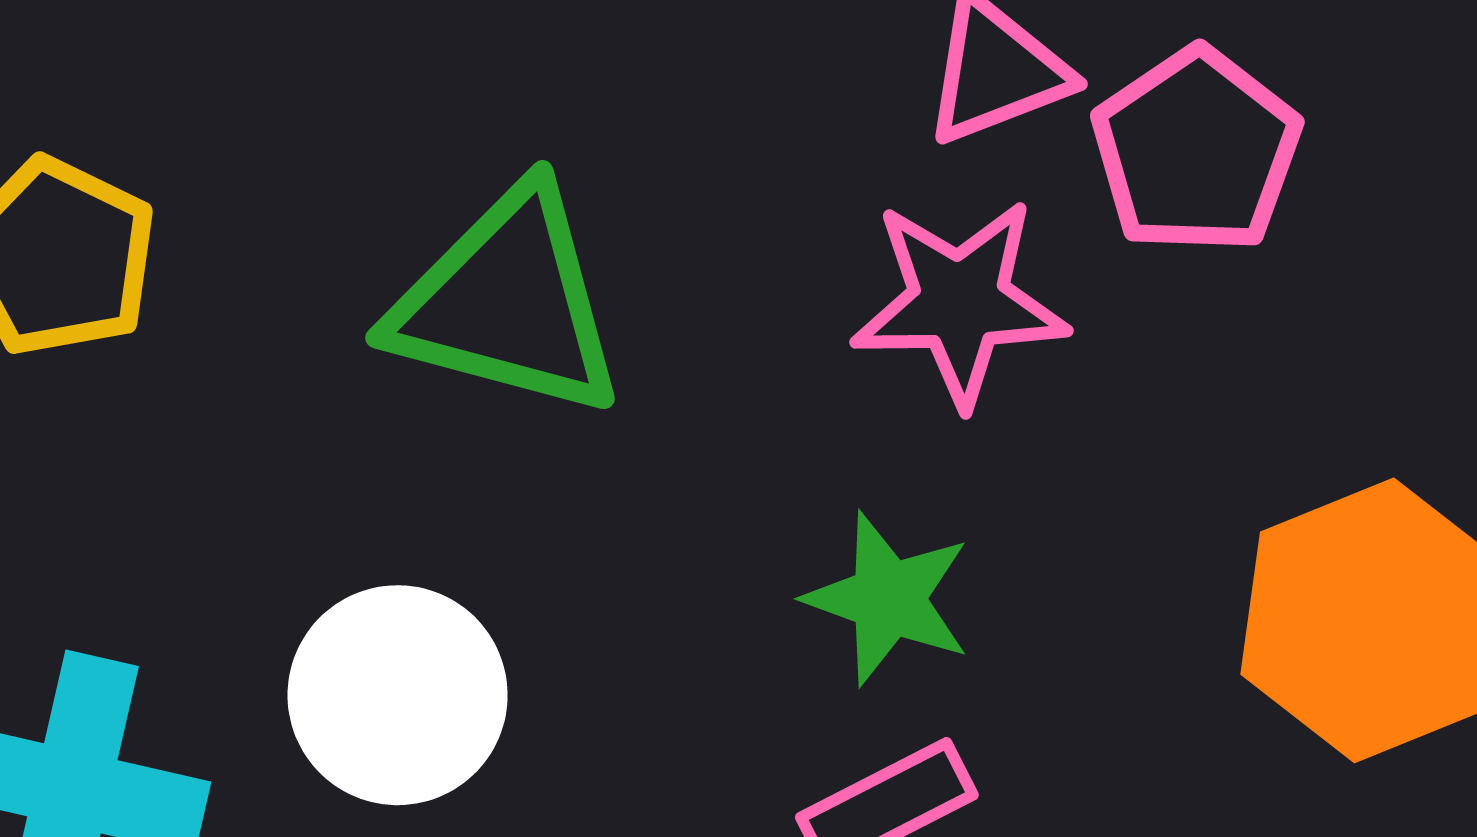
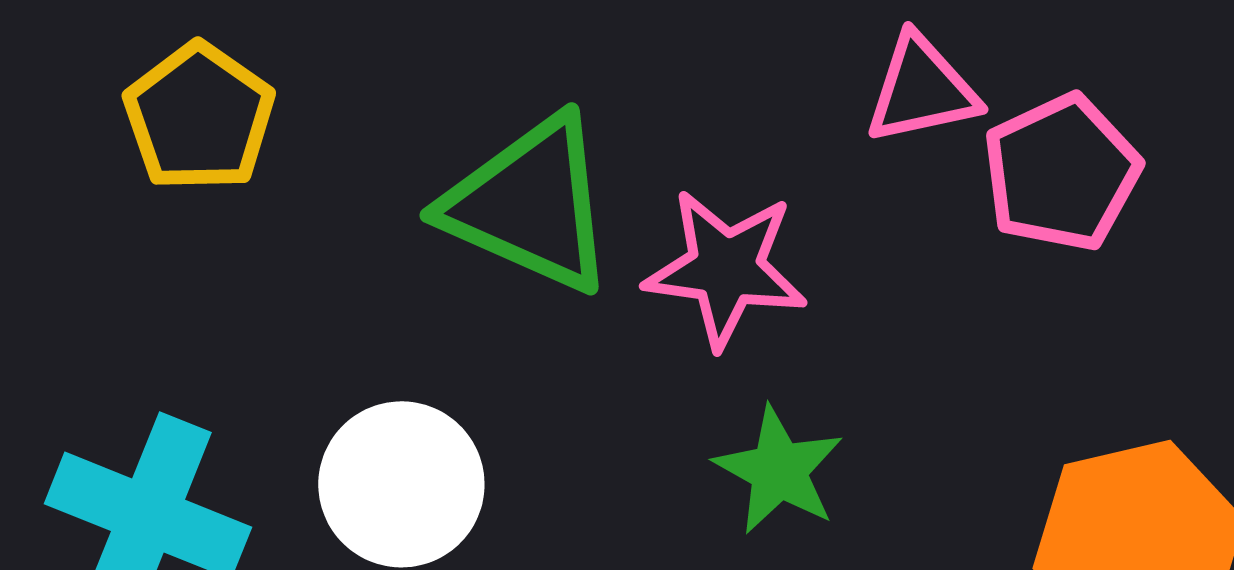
pink star: (960, 302) -> (726, 268), moved

